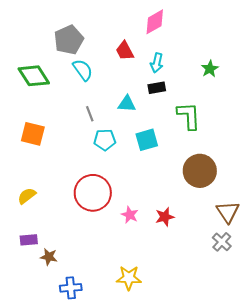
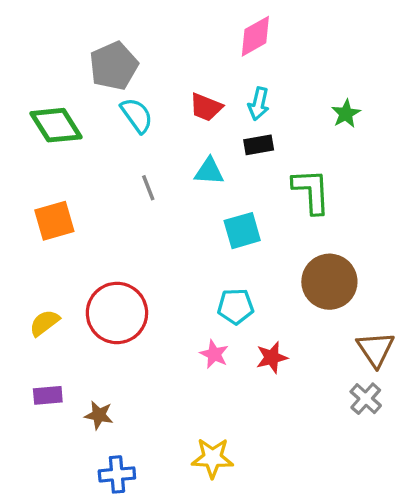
red trapezoid: (125, 51) -> (206, 107), moved, turned -40
orange square: (33, 134) -> (54, 221), turned -30
cyan pentagon: (105, 140) -> (236, 306), moved
red circle: (93, 193) -> (117, 313), moved
brown star: (49, 257) -> (99, 415), moved

